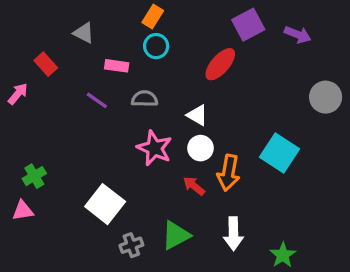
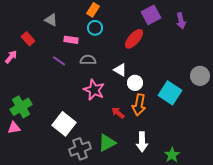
purple arrow: (298, 35) -> (181, 21), turned 56
gray circle: (326, 97) -> (200, 76), moved
white circle: (201, 148) -> (135, 83), moved
green cross: (34, 176) -> (21, 107), size x1.5
gray cross: (131, 245) -> (80, 149), size x1.5

